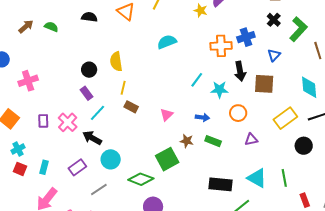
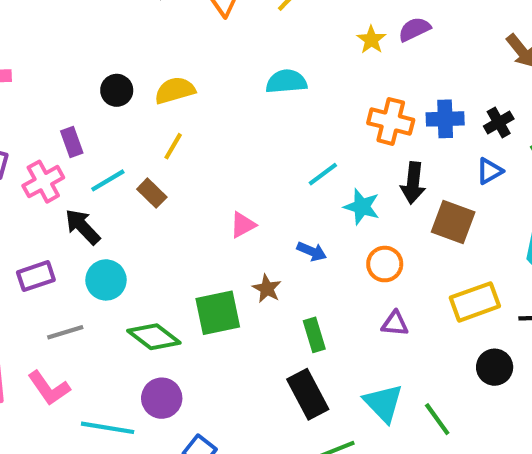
black cross: (274, 20) -> (499, 122), moved
yellow semicircle: (116, 62) -> (175, 90), turned 66
purple rectangle: (87, 93) -> (72, 142), moved
brown rectangle: (131, 107) -> (152, 193), moved
green rectangle: (213, 141) -> (314, 335), moved, turned 35
green line: (284, 178) -> (437, 419), turned -42
black rectangle: (220, 184) -> (308, 394), turned 40

